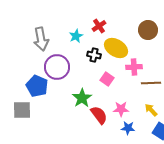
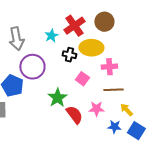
red cross: (99, 26) -> (74, 26), size x1.5
brown circle: (148, 30) -> (104, 22), moved
yellow ellipse: (116, 48) -> (91, 48), turned -30
brown line: (151, 83) -> (113, 90), moved
blue star: (128, 128) -> (114, 127), moved

